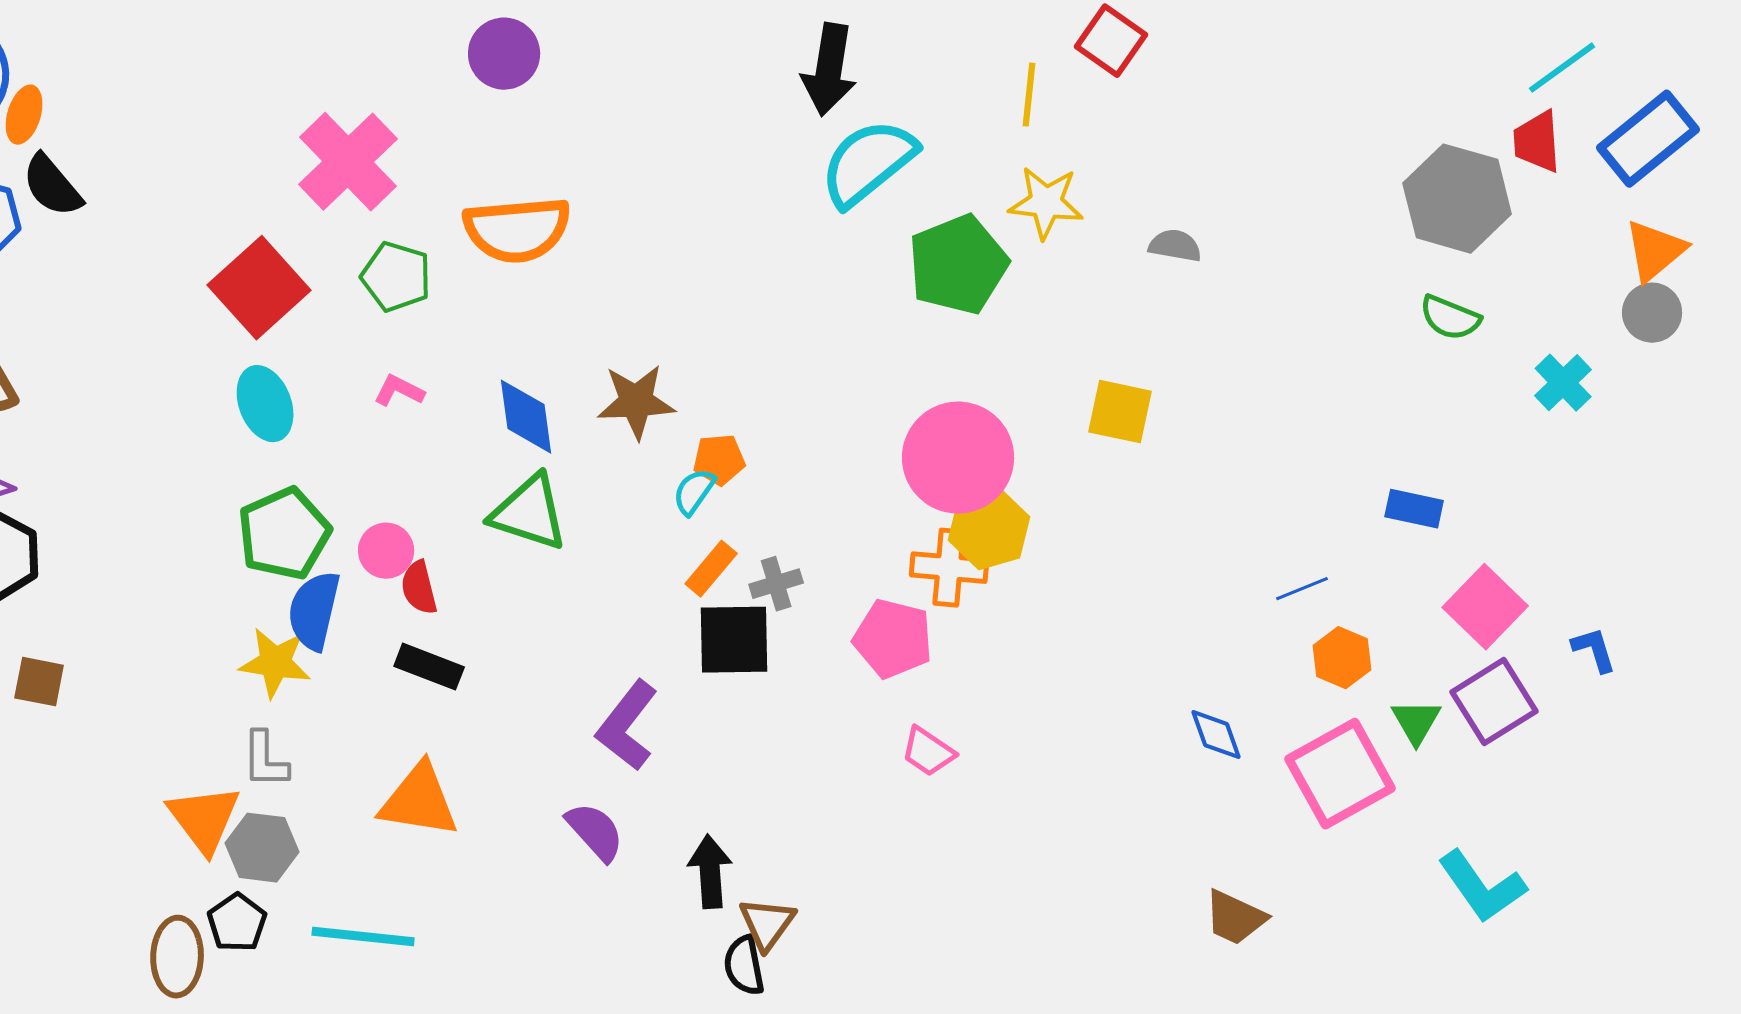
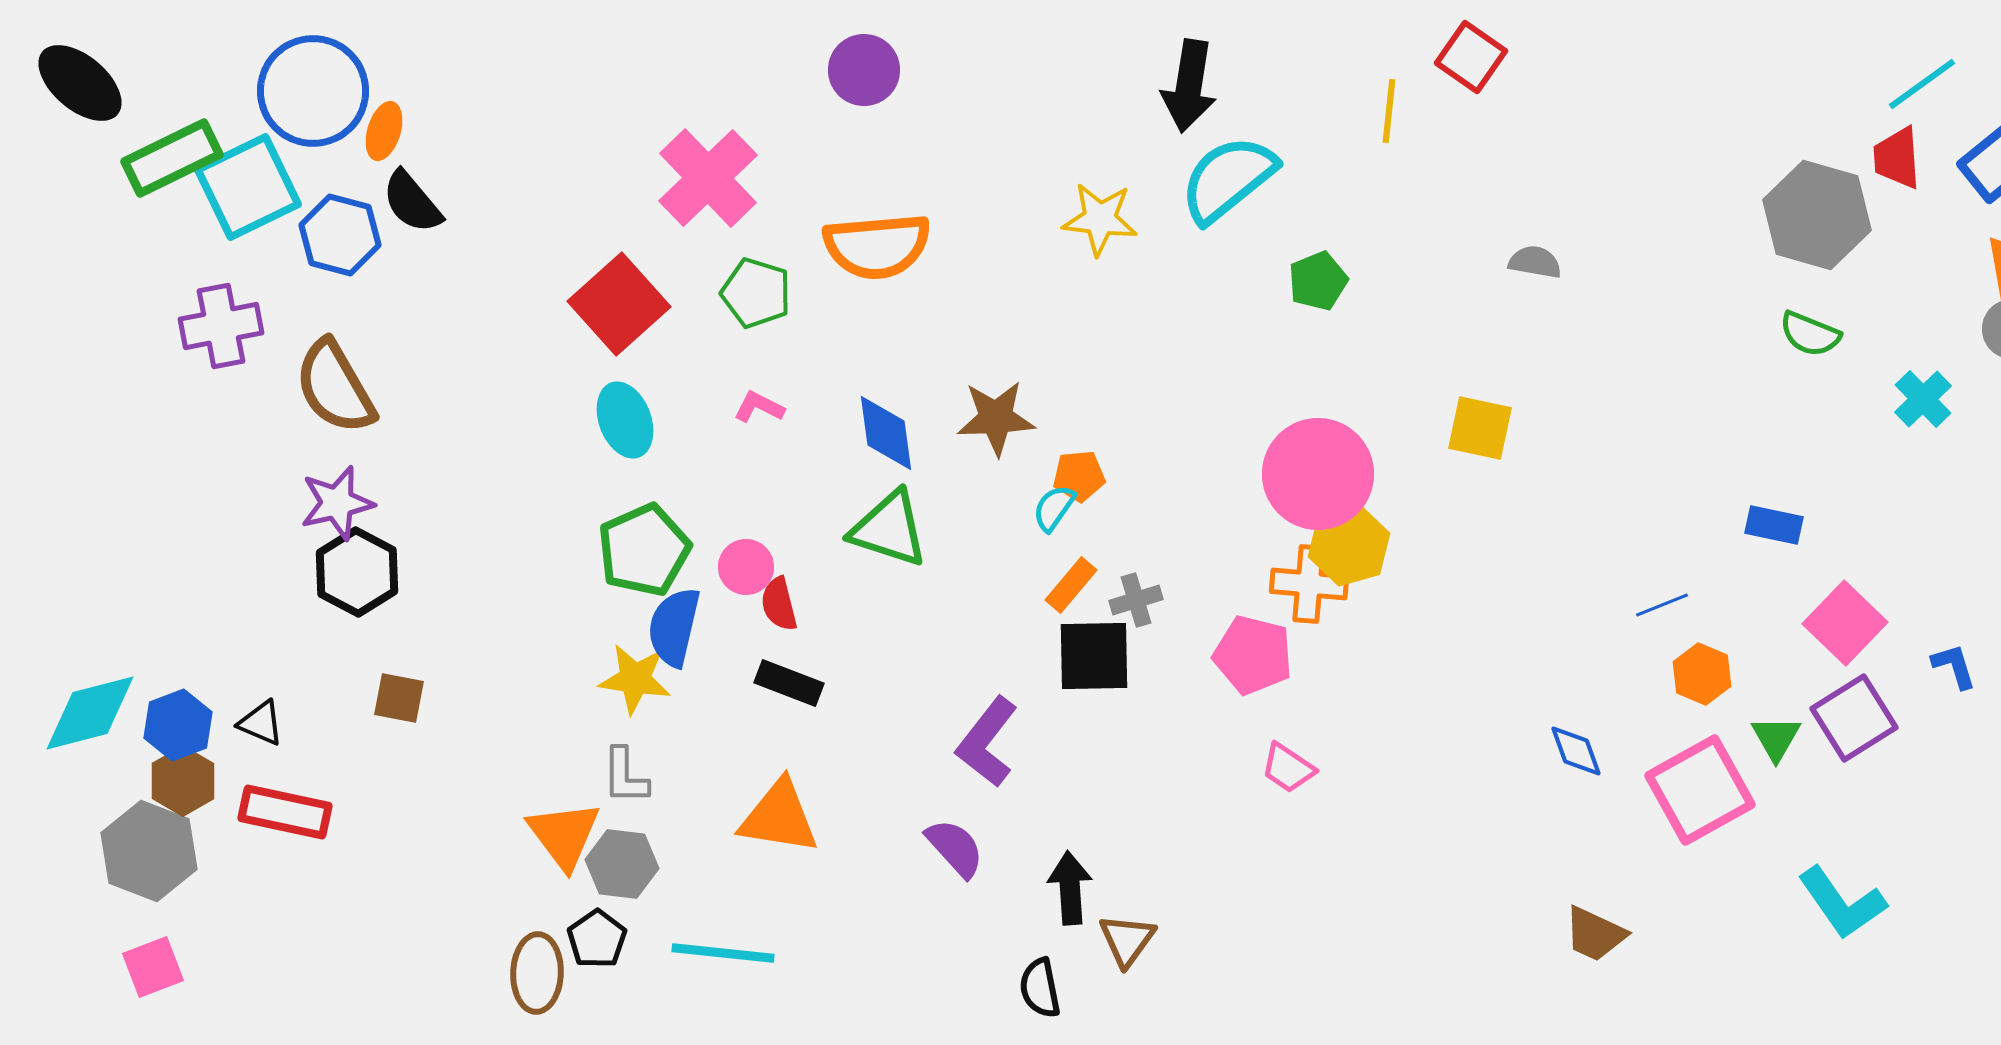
yellow star: (1046, 203) -> (1100, 219), moved
green pentagon: (958, 265) -> (1318, 281), size x0.6
black semicircle: (744, 966) -> (1040, 988), moved

